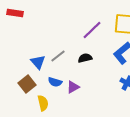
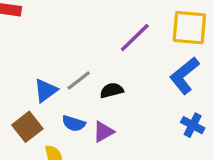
black semicircle: (85, 58) -> (112, 90), moved
blue triangle: (38, 62) -> (46, 90), turned 35

